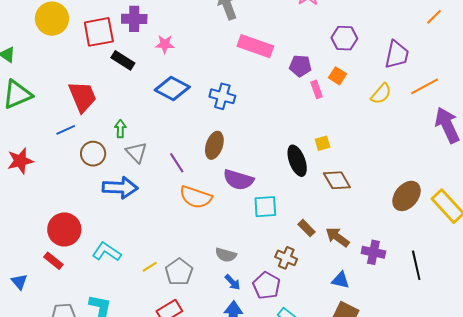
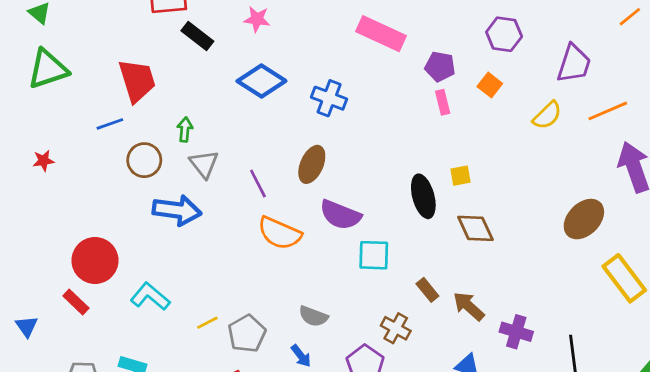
pink rectangle: (316, 89) -> (443, 102), moved
red star: (20, 161) -> (43, 161), size x0.6
brown ellipse: (407, 196) -> (584, 219), moved
blue arrow: (232, 282) -> (301, 356), moved

